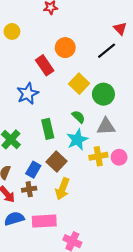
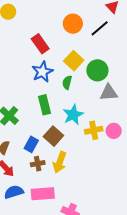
orange circle: (65, 48) -> (73, 24), moved
blue star: (28, 94) -> (42, 72), moved
green semicircle: (78, 117) -> (67, 82), moved, turned -120
gray triangle: (106, 126) -> (109, 93), moved
brown cross: (29, 189) -> (38, 164), moved

